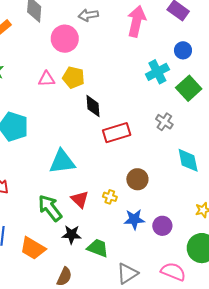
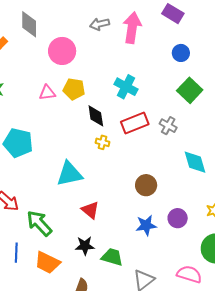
gray arrow: (88, 15) -> (100, 24), moved
cyan cross: (157, 72) -> (126, 87), moved, turned -30
red rectangle: (117, 133) -> (135, 123), moved
yellow cross: (110, 197) -> (103, 142), moved
green arrow: (50, 208) -> (39, 223), moved
purple circle: (162, 226) -> (178, 218), moved

